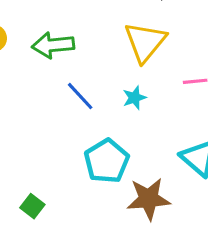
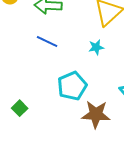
blue line: (80, 96) -> (47, 42), moved, turned -30

